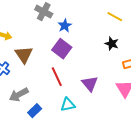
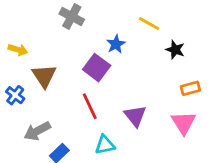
yellow line: (115, 17) -> (149, 23), moved
blue star: (65, 26) -> (116, 44), moved
black star: (112, 44) -> (175, 50), moved

